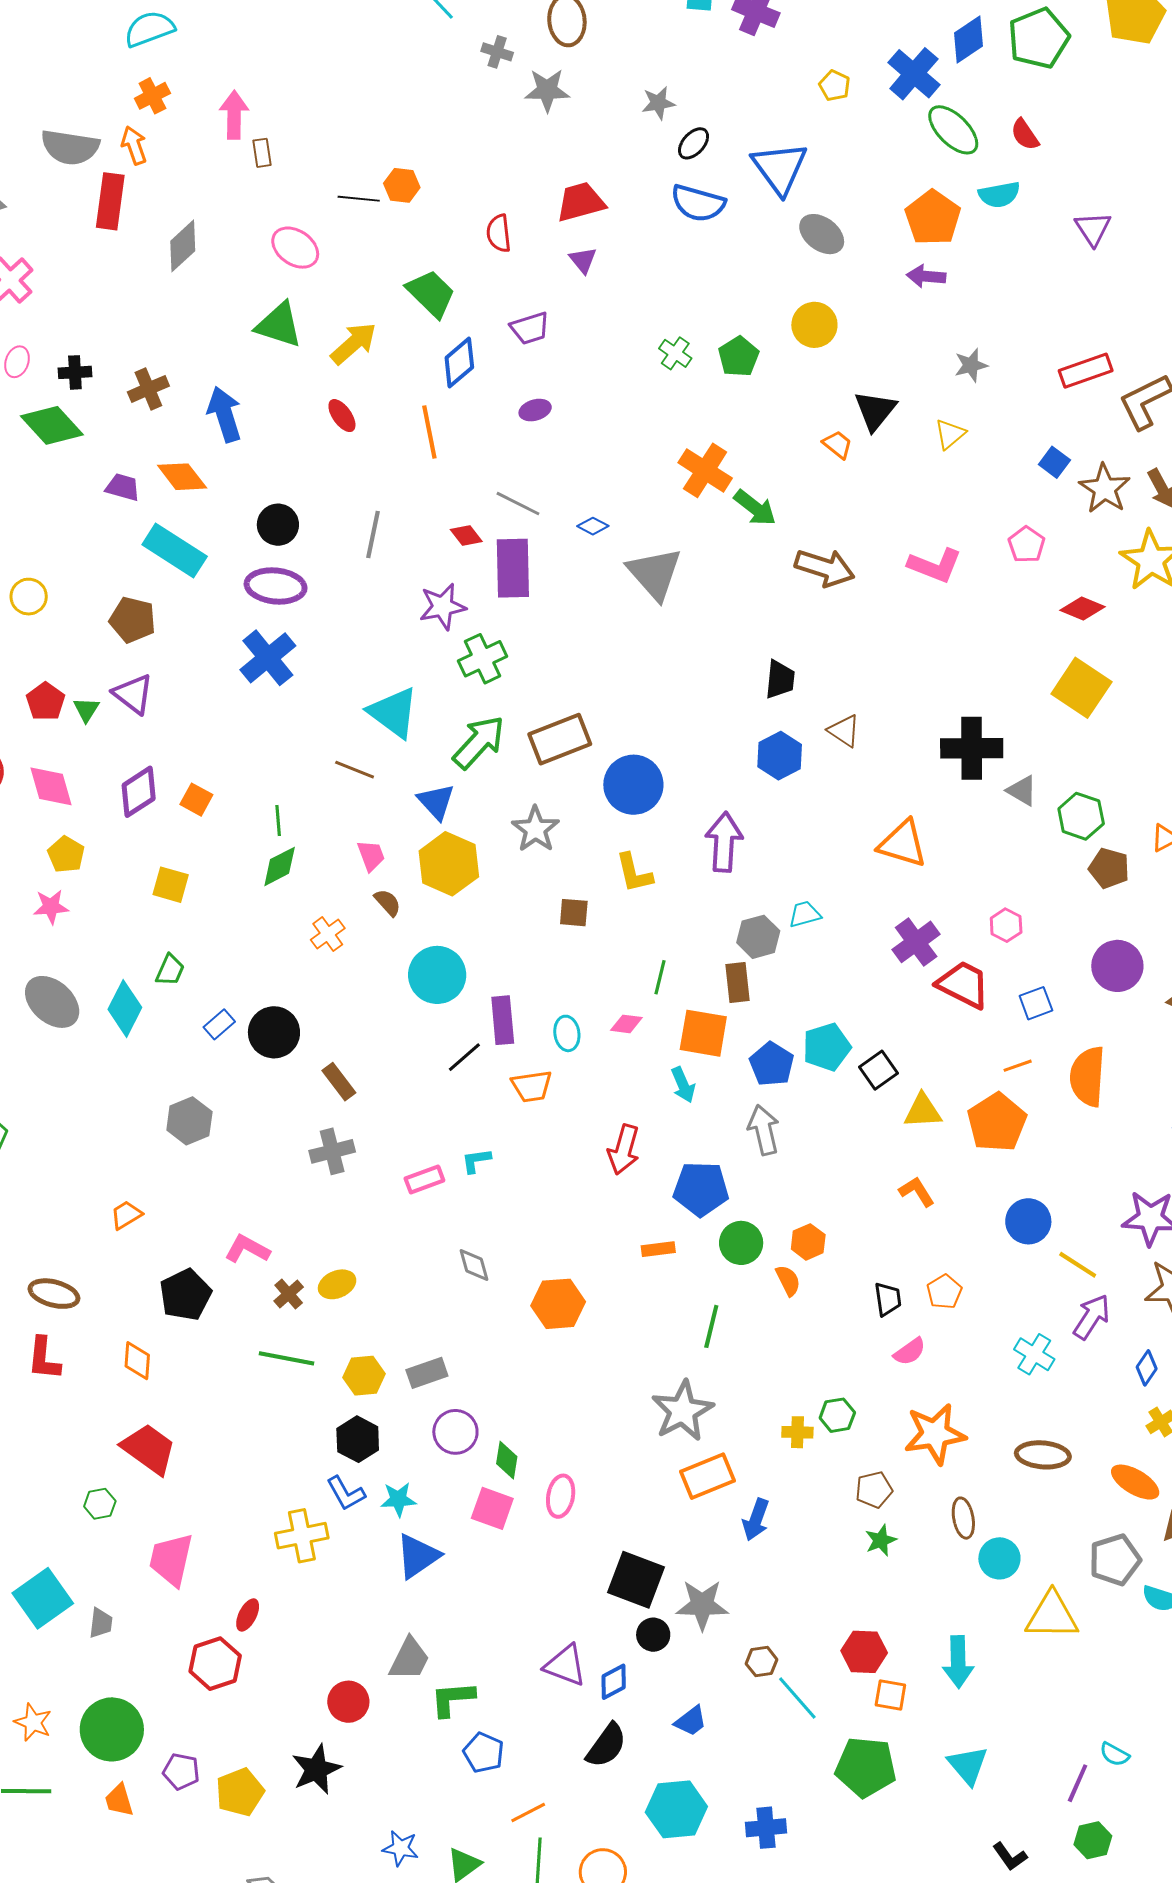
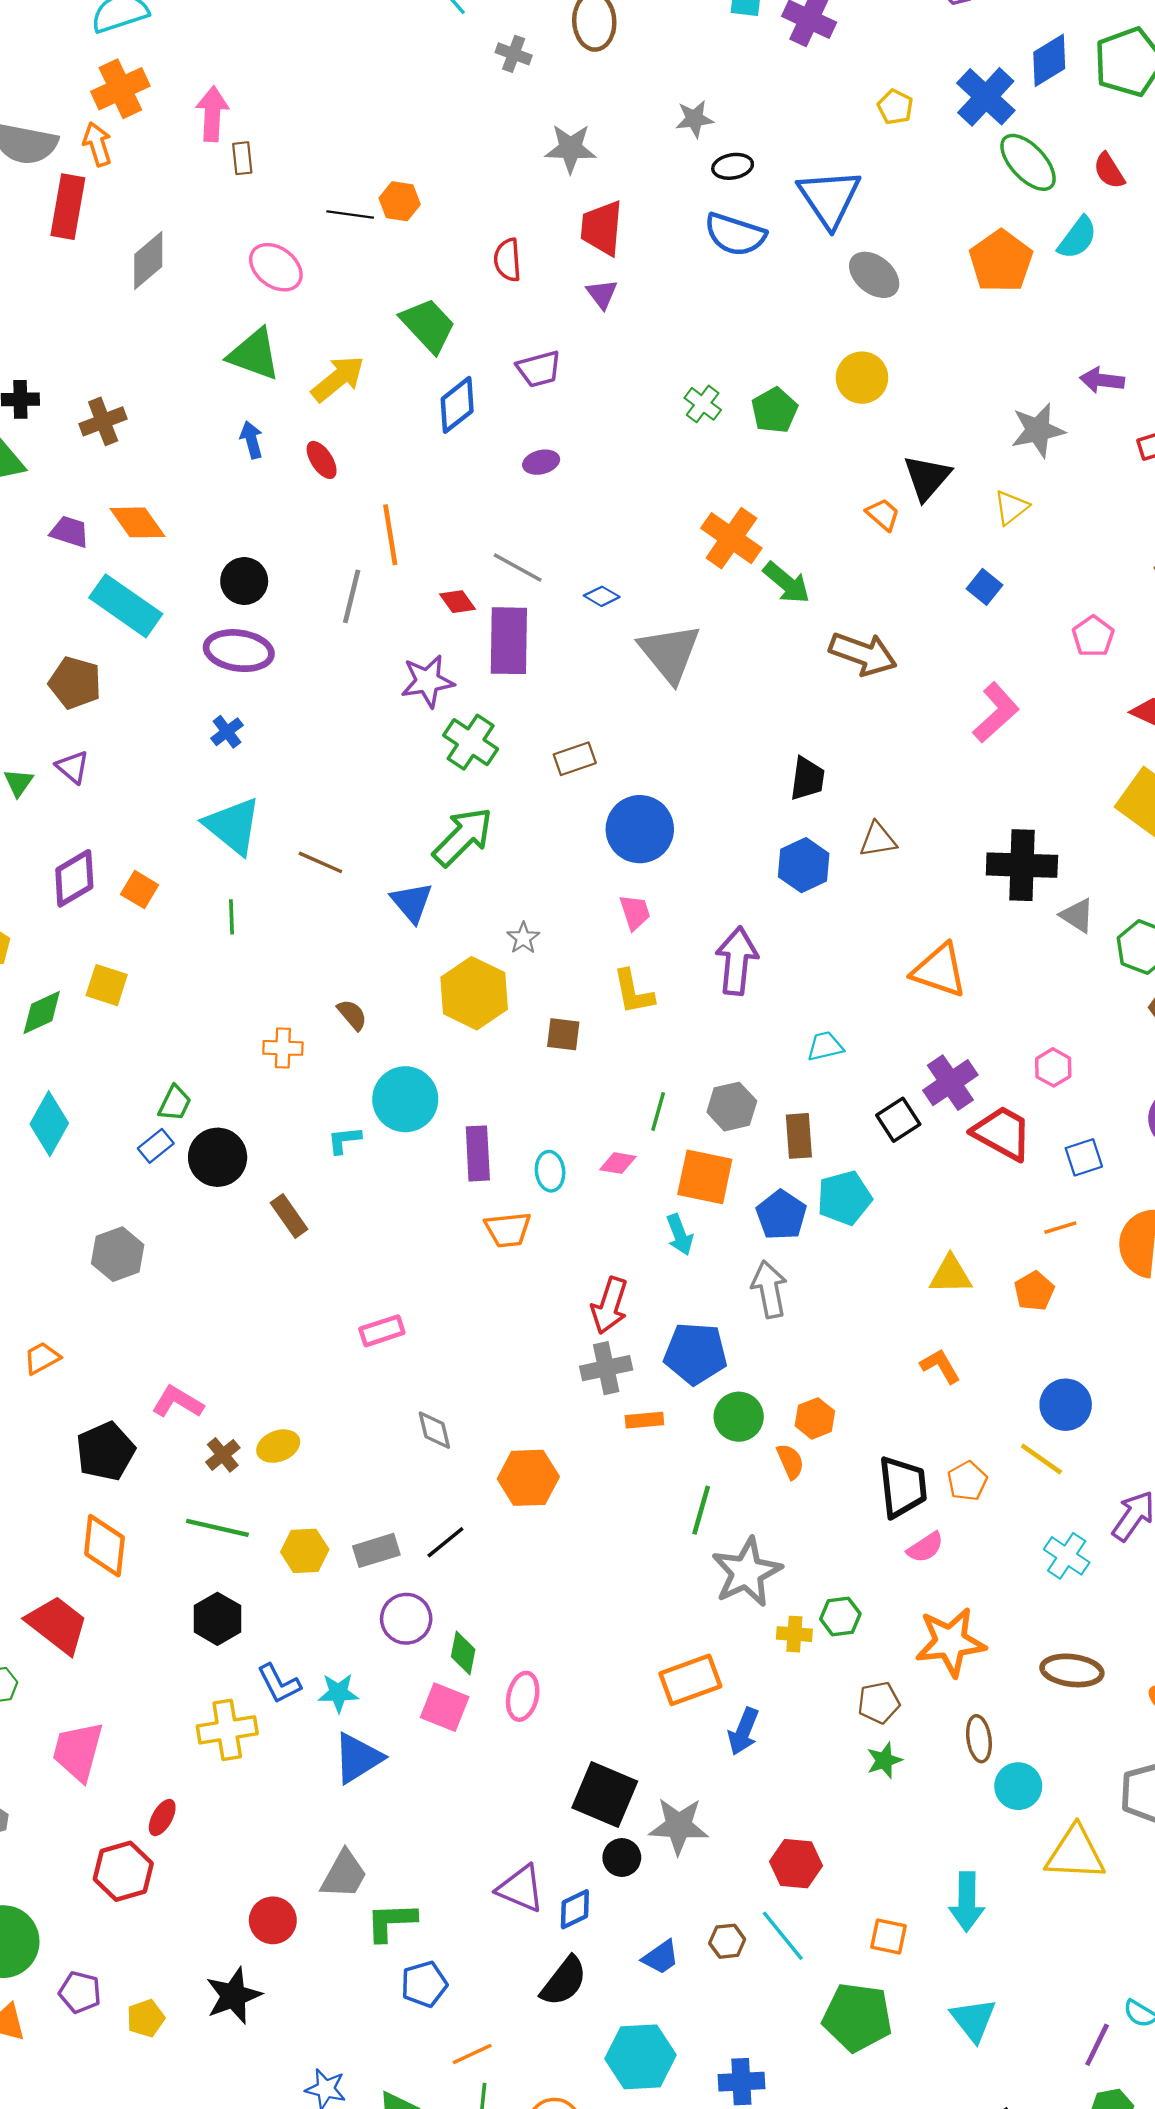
gray star: (547, 90) -> (571, 148), moved
orange cross: (152, 96) -> (120, 89), size x1.4
black ellipse: (694, 143) -> (733, 166), turned 36
cyan semicircle: (999, 195) -> (1077, 238), turned -45
red trapezoid: (581, 202) -> (602, 228), turned -72
purple arrow: (926, 276) -> (1102, 380), moved
gray star: (971, 365) -> (1038, 430), size x1.4
blue arrow: (225, 414) -> (251, 440), moved, size x0.6
orange line: (429, 432) -> (390, 535), moved
blue square: (1054, 462) -> (984, 587), moved
pink L-shape: (935, 565) -> (996, 713), moved, turned -66
blue cross: (268, 658) -> (227, 732), size x0.5
green cross: (483, 659) -> (471, 742), turned -33
purple triangle: (133, 694) -> (72, 767), size x0.7
cyan triangle: (393, 713) -> (233, 826), moved
brown triangle: (844, 731) -> (878, 840), turned -45
brown rectangle: (560, 739) -> (575, 759), moved, size x0.6
blue circle: (633, 785) -> (640, 829), moved
gray star: (535, 829) -> (523, 938), size x0.6
pink trapezoid: (371, 856) -> (635, 912), moved
yellow hexagon: (449, 864) -> (474, 993), moved
green diamond: (280, 866) -> (42, 1012), moved
orange cross: (328, 934) -> (283, 1048), turned 36
gray hexagon: (758, 937) -> (732, 1107), moved
green trapezoid: (170, 970) -> (175, 1103), moved
brown rectangle: (738, 982) -> (799, 1136), moved
black line: (464, 1057) -> (445, 1542), moved
black square: (879, 1070) -> (898, 1120), moved
orange pentagon: (997, 1122) -> (1034, 1291), size x0.6
gray cross: (332, 1151) -> (606, 1368), moved
cyan L-shape: (476, 1161) -> (344, 1140), moved
yellow line: (1078, 1265) -> (1041, 1459), moved
black trapezoid: (888, 1299) -> (903, 1487), size x1.6
orange diamond: (137, 1361) -> (104, 1546), moved, size x1.4
gray star: (683, 1411) -> (747, 1572), moved
black hexagon: (358, 1439) -> (217, 1619), moved
red hexagon: (864, 1652) -> (796, 1864), moved
brown hexagon: (762, 1662) -> (727, 1941), moved
blue pentagon: (484, 1753) -> (424, 1984), turned 30
yellow pentagon: (240, 1792) -> (146, 2018), size x0.7

